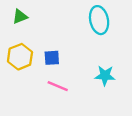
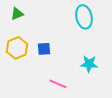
pink line: (58, 86) -> (58, 84), moved

